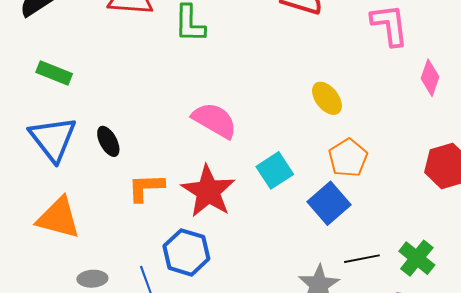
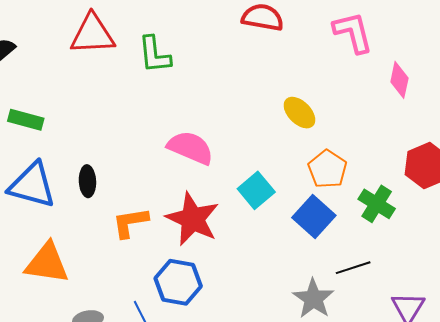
blue triangle: (53, 139) -> (32, 185), turned -30
black ellipse: (108, 141) -> (87, 181), turned 32
green cross: (417, 258) -> (377, 204), moved

